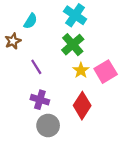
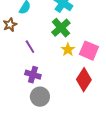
pink square: (106, 72) -> (89, 51), turned -36
red diamond: (82, 106) -> (84, 80), moved

